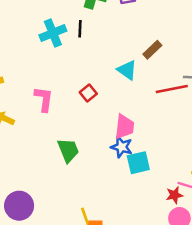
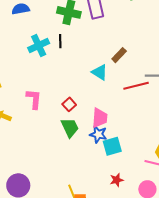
red square: (88, 93) -> (69, 104), moved
green trapezoid: (68, 150) -> (70, 128), moved
red star: (174, 195) -> (117, 180), moved

